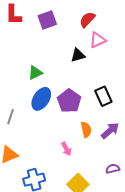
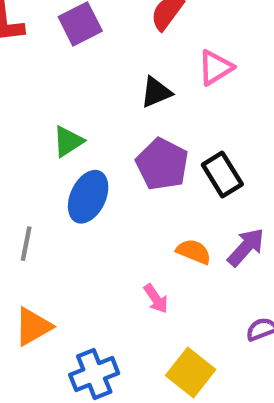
pink triangle: (98, 40) -> (216, 67), moved
purple pentagon: (69, 101) -> (162, 164), moved
orange semicircle: (86, 130) -> (194, 252), turned -49

